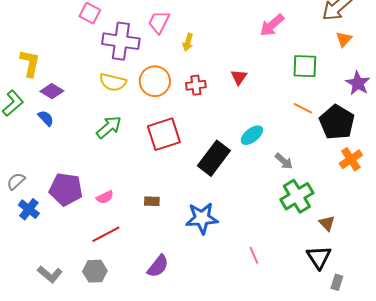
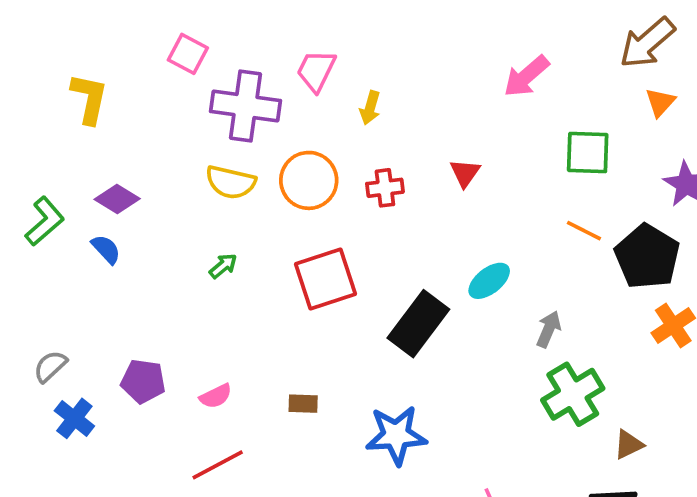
yellow L-shape: (30, 63) -> (89, 99), moved
green arrow: (109, 127) -> (223, 266), size x0.6
gray arrow: (284, 161) -> (549, 329), turned -108
purple pentagon: (66, 189) -> (143, 381), size x0.7
brown triangle: (327, 223) -> (629, 444), turned 48

